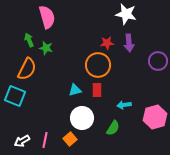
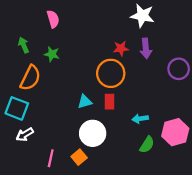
pink semicircle: (47, 17) -> (53, 19), size x0.7
green arrow: (29, 40) -> (24, 45), moved
green semicircle: (113, 128) -> (147, 145), moved
white arrow: (22, 141) -> (25, 134), moved

